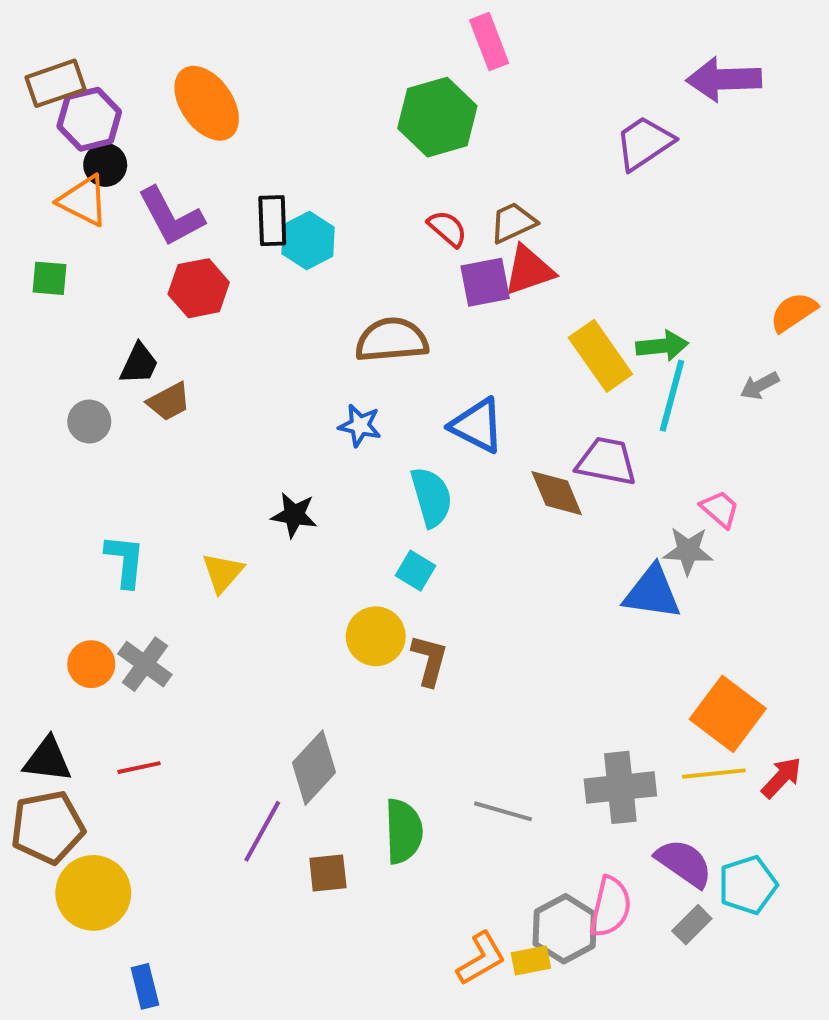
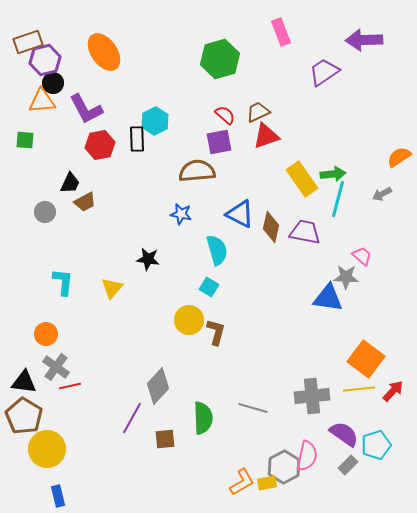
pink rectangle: (489, 42) -> (281, 32), moved
orange triangle: (83, 201) -> (42, 101), turned -32
black rectangle: (272, 221) -> (137, 139), moved
purple square: (485, 282) -> (219, 142), moved
brown diamond: (557, 493) -> (271, 227), moved, turned 36
gray cross: (145, 664) -> (56, 367), moved
brown pentagon: (48, 827) -> (24, 416), turned -30
blue rectangle: (145, 986) -> (58, 496), moved

